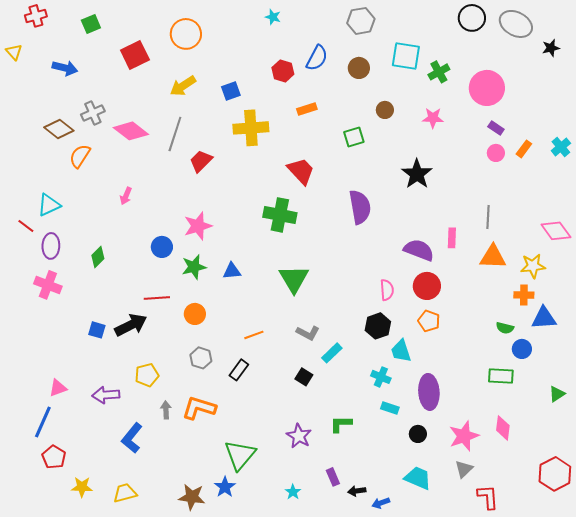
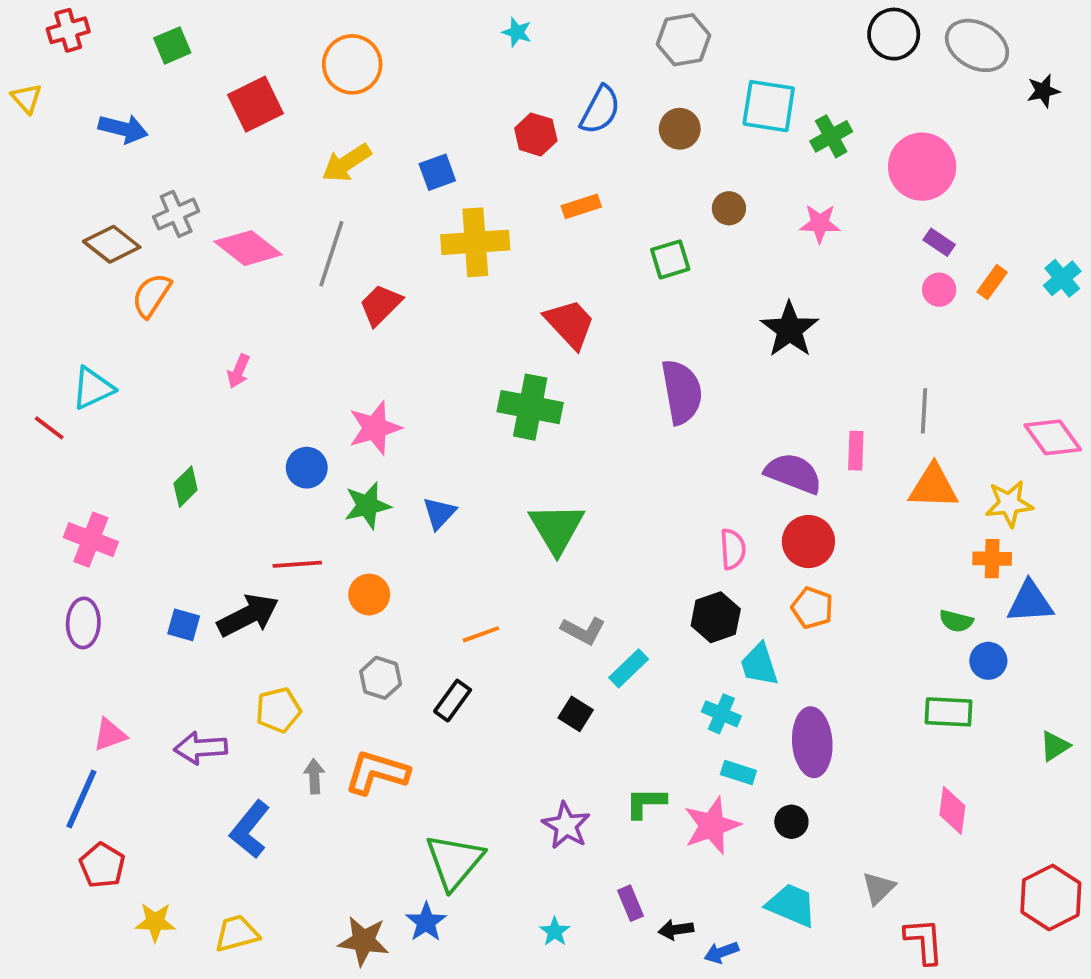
purple ellipse: (51, 246) -> (83, 623), moved
blue triangle: (232, 271) -> (439, 513), turned -42
pink star: (464, 436) -> (712, 826), moved

